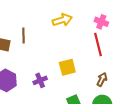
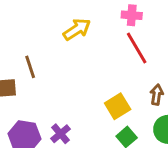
yellow square: (67, 67) -> (118, 106), moved
purple cross: (40, 80) -> (61, 134), moved

